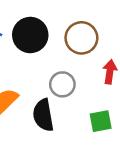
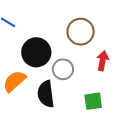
black circle: (30, 35) -> (36, 52), moved

